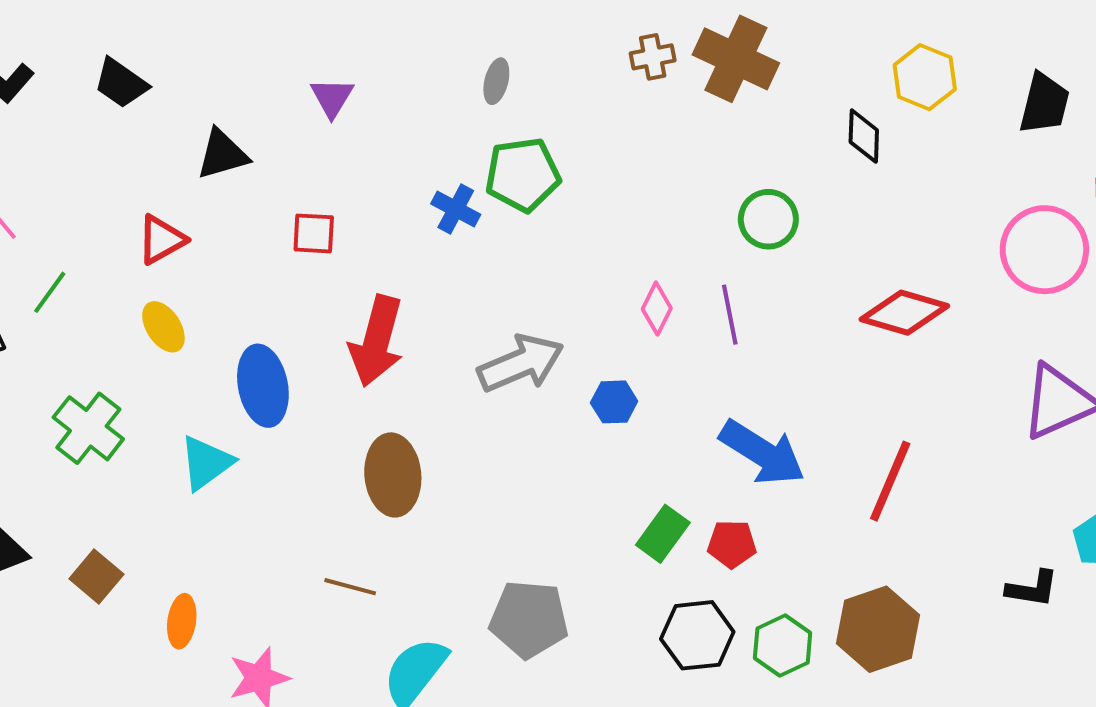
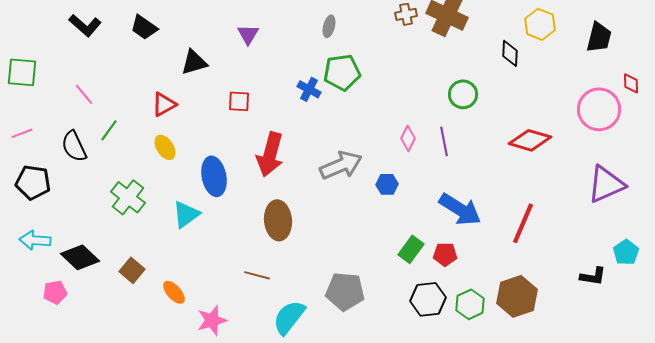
orange ellipse: (182, 621) -> (174, 292), turned -50

